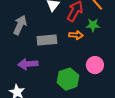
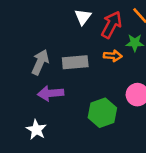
gray arrow: (20, 25) -> (40, 62), moved

